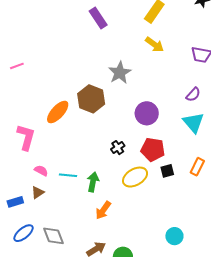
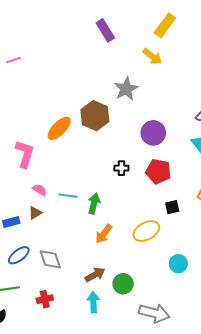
yellow arrow: (154, 44) -> (152, 56), moved
pink line: (17, 66) -> (13, 60), moved
black cross: (118, 148) -> (121, 168), turned 32
black square: (167, 171) -> (172, 207), moved
yellow ellipse: (135, 177) -> (146, 231), moved

